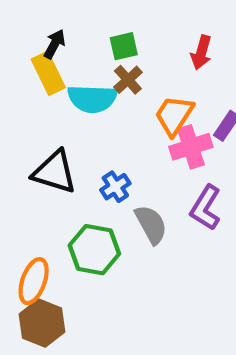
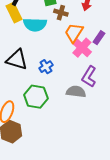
brown cross: (128, 80) -> (61, 13), moved, turned -32
pink cross: (191, 147) -> (82, 48), turned -30
gray semicircle: (151, 224) -> (76, 92), moved, turned -54

